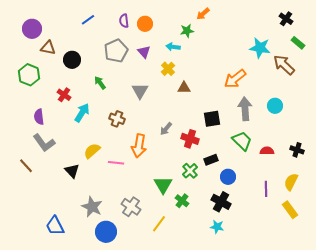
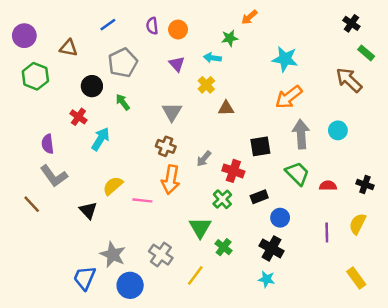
purple circle: (32, 29) -> (24, 36), moved
brown triangle: (48, 48) -> (69, 48), moved
cyan star: (260, 48) -> (285, 59), moved
gray pentagon: (116, 51) -> (123, 63), moved
black circle: (72, 60) -> (92, 86), moved
green hexagon: (29, 75) -> (35, 76), moved
brown cross: (117, 119) -> (166, 146), moved
green cross: (190, 171) -> (222, 199), moved
yellow rectangle: (290, 210) -> (356, 278), moved
blue trapezoid: (55, 226) -> (85, 278), moved, turned 50

